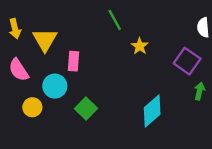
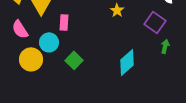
yellow circle: (32, 107) -> (31, 59), size x1.5

